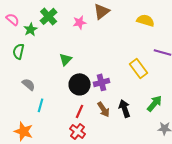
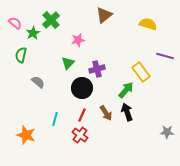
pink star: (80, 22) -> (78, 40), moved
purple cross: (102, 82) -> (97, 69), moved
gray semicircle: (29, 84) -> (38, 82), moved
green arrow: (155, 103) -> (126, 90), moved
cyan line: (41, 105) -> (55, 119), moved

